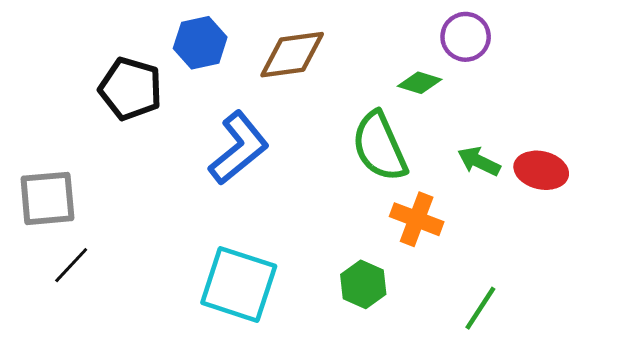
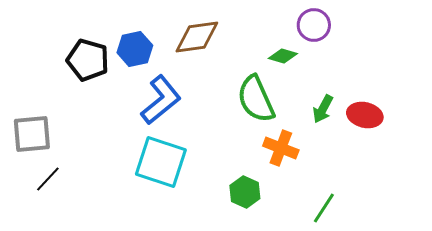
blue hexagon: (200, 43) -> (135, 49), moved
green arrow: (479, 161) -> (323, 109), turned -88
cyan square: (239, 284) -> (161, 162), moved

